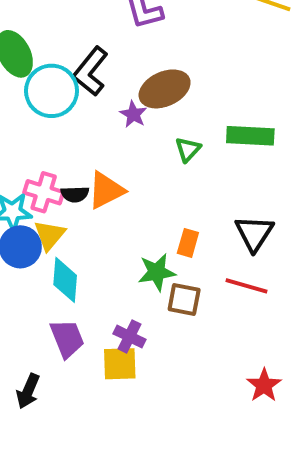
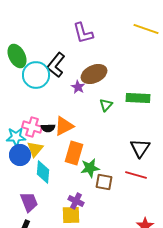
orange rectangle: (188, 243) -> (74, 153), moved, size x1.6
purple trapezoid: (67, 338) -> (29, 202), moved

